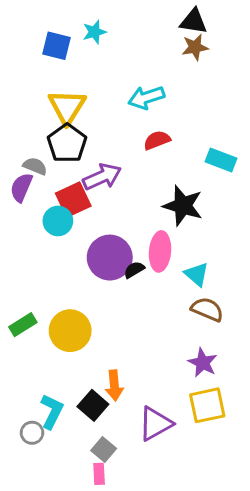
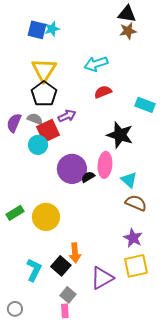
cyan star: (94, 32) -> (52, 29), moved
gray semicircle: (35, 166) -> (35, 119), moved
purple arrow: (102, 177) -> (67, 116), size x0.7
gray circle: (32, 433) -> (15, 309), moved

